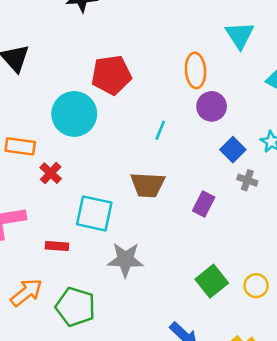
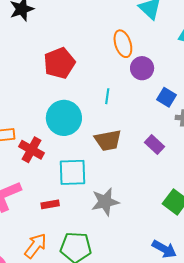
cyan circle: (74, 114) -> (64, 118), moved
red cross: (51, 173) -> (31, 150), size x1.4
purple rectangle: (204, 204) -> (154, 144), turned -60

